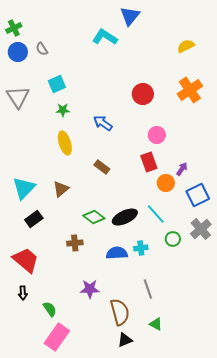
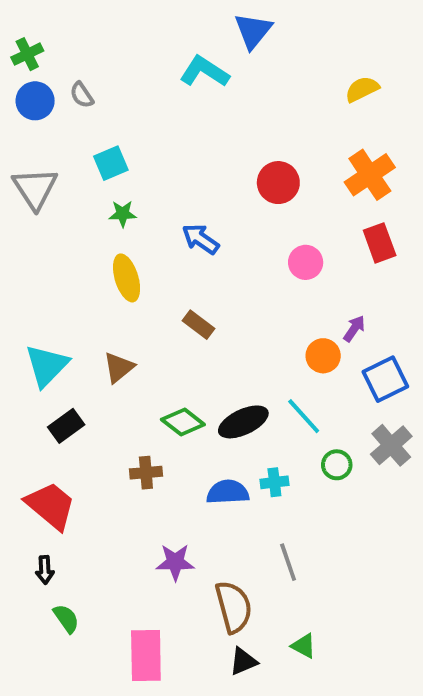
red rectangle: (149, 162) -> (380, 243), moved
green semicircle: (50, 309) -> (66, 619), moved
green triangle: (156, 324) -> (304, 646), moved
pink rectangle: (57, 337) -> (146, 656), moved, turned -36

